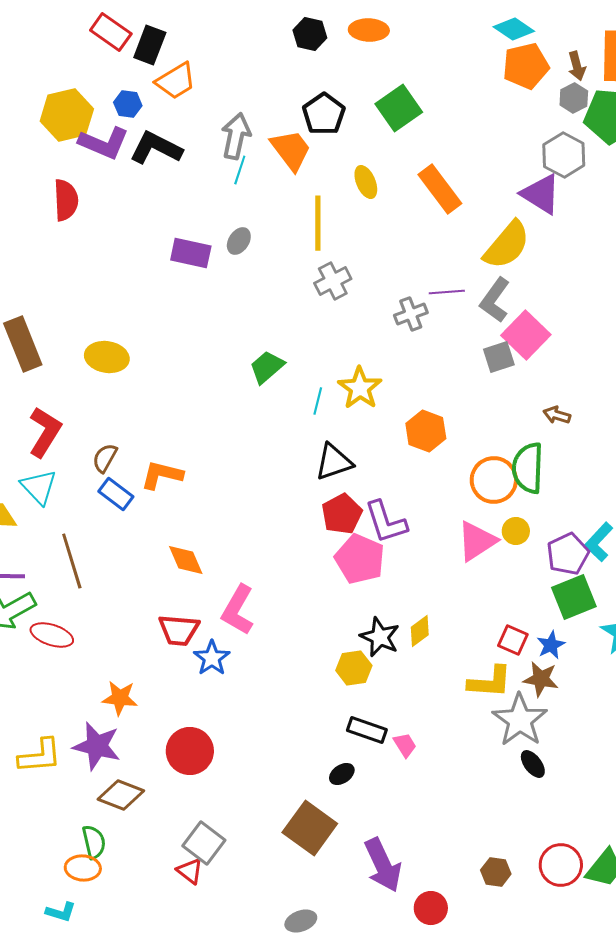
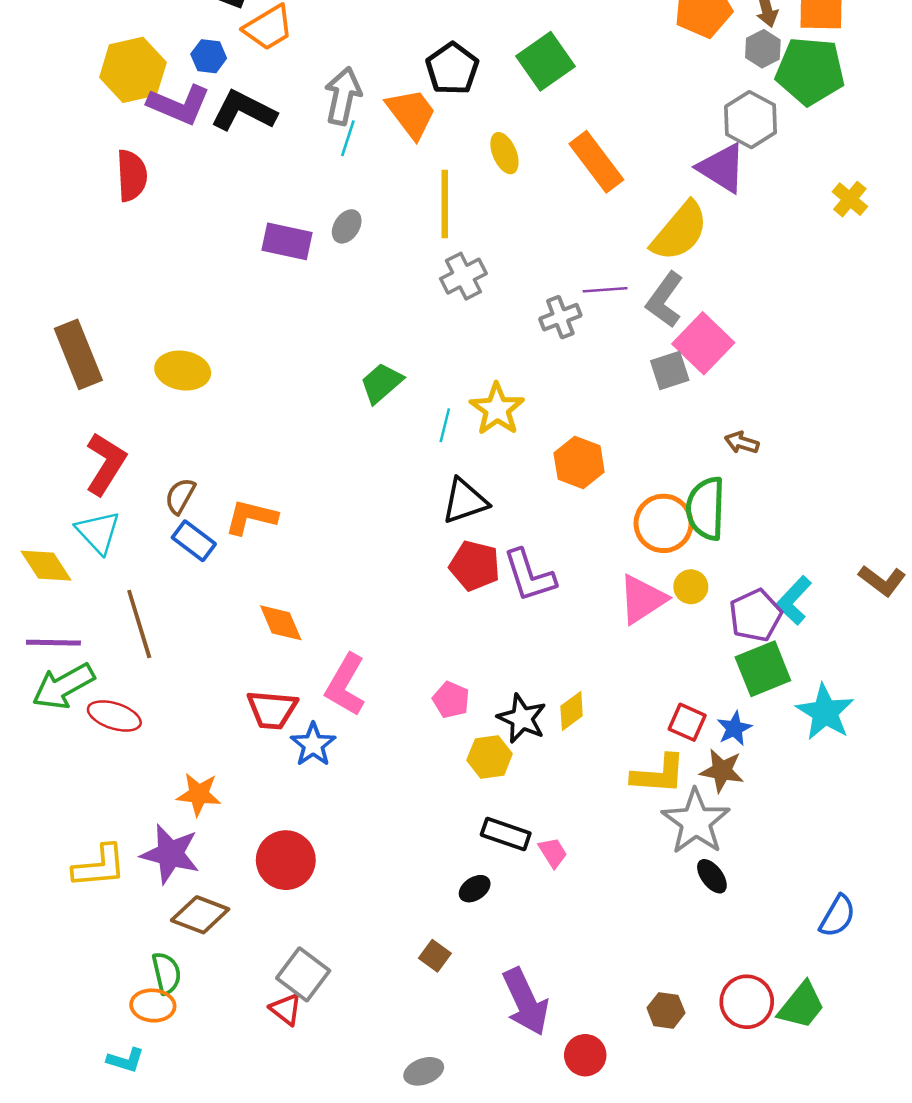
red pentagon: (342, 514) -> (475, 566), turned -30
pink pentagon: (360, 559) -> (451, 700), moved, size x0.6
brown square: (310, 828) -> (435, 956), size x0.5

